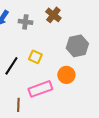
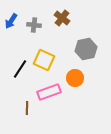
yellow square: (35, 57) -> (44, 60), size x1.5

